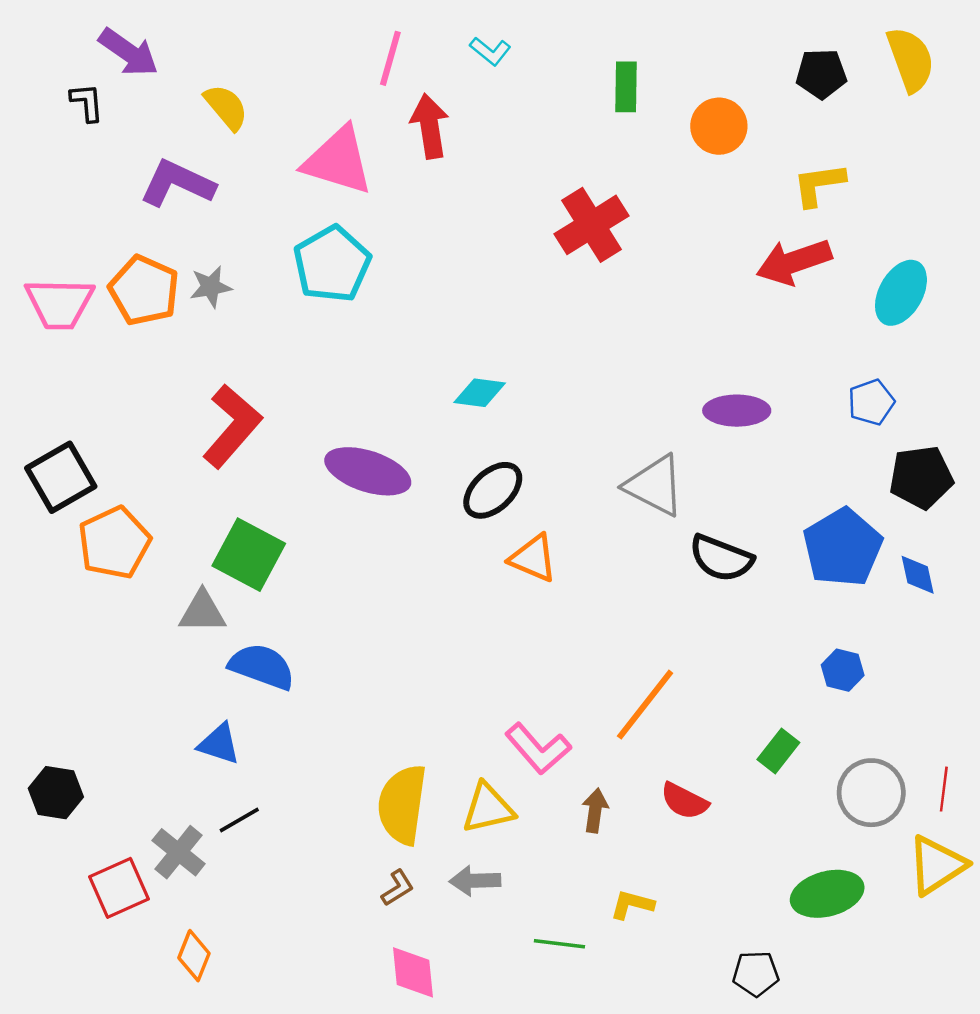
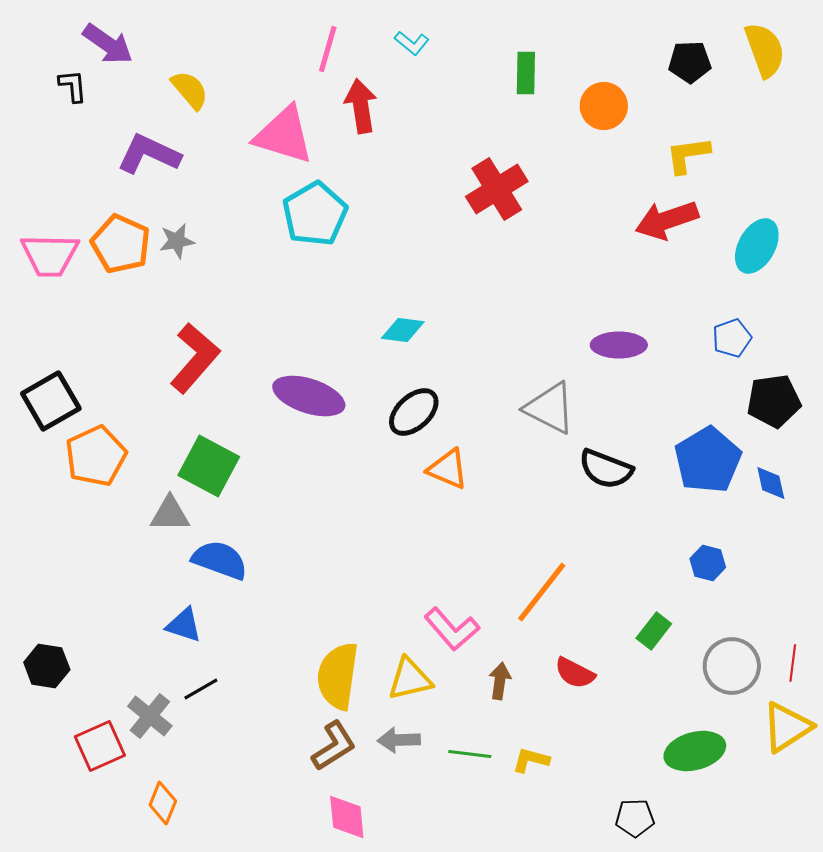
cyan pentagon: (332, 264) -> (315, 214), moved
brown L-shape: (398, 888) -> (334, 746), size x1.6
green line: (559, 944) -> (470, 754), moved

